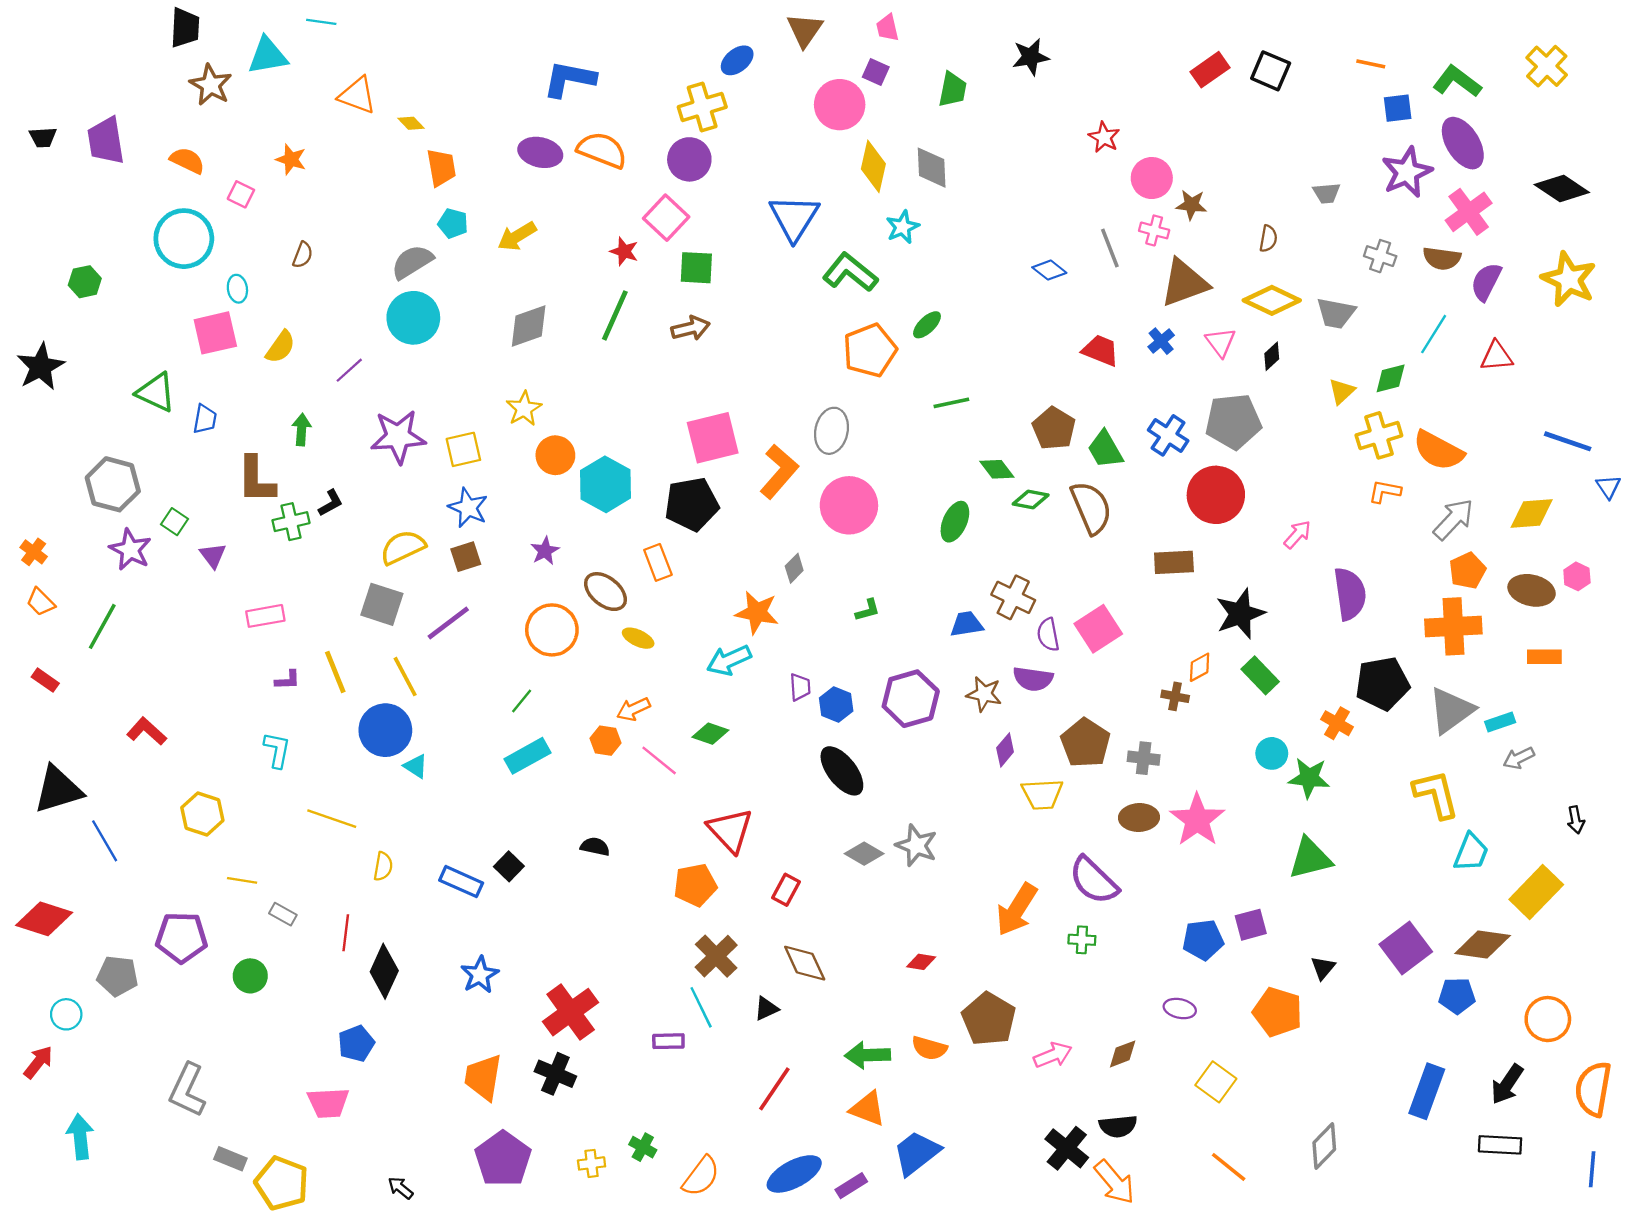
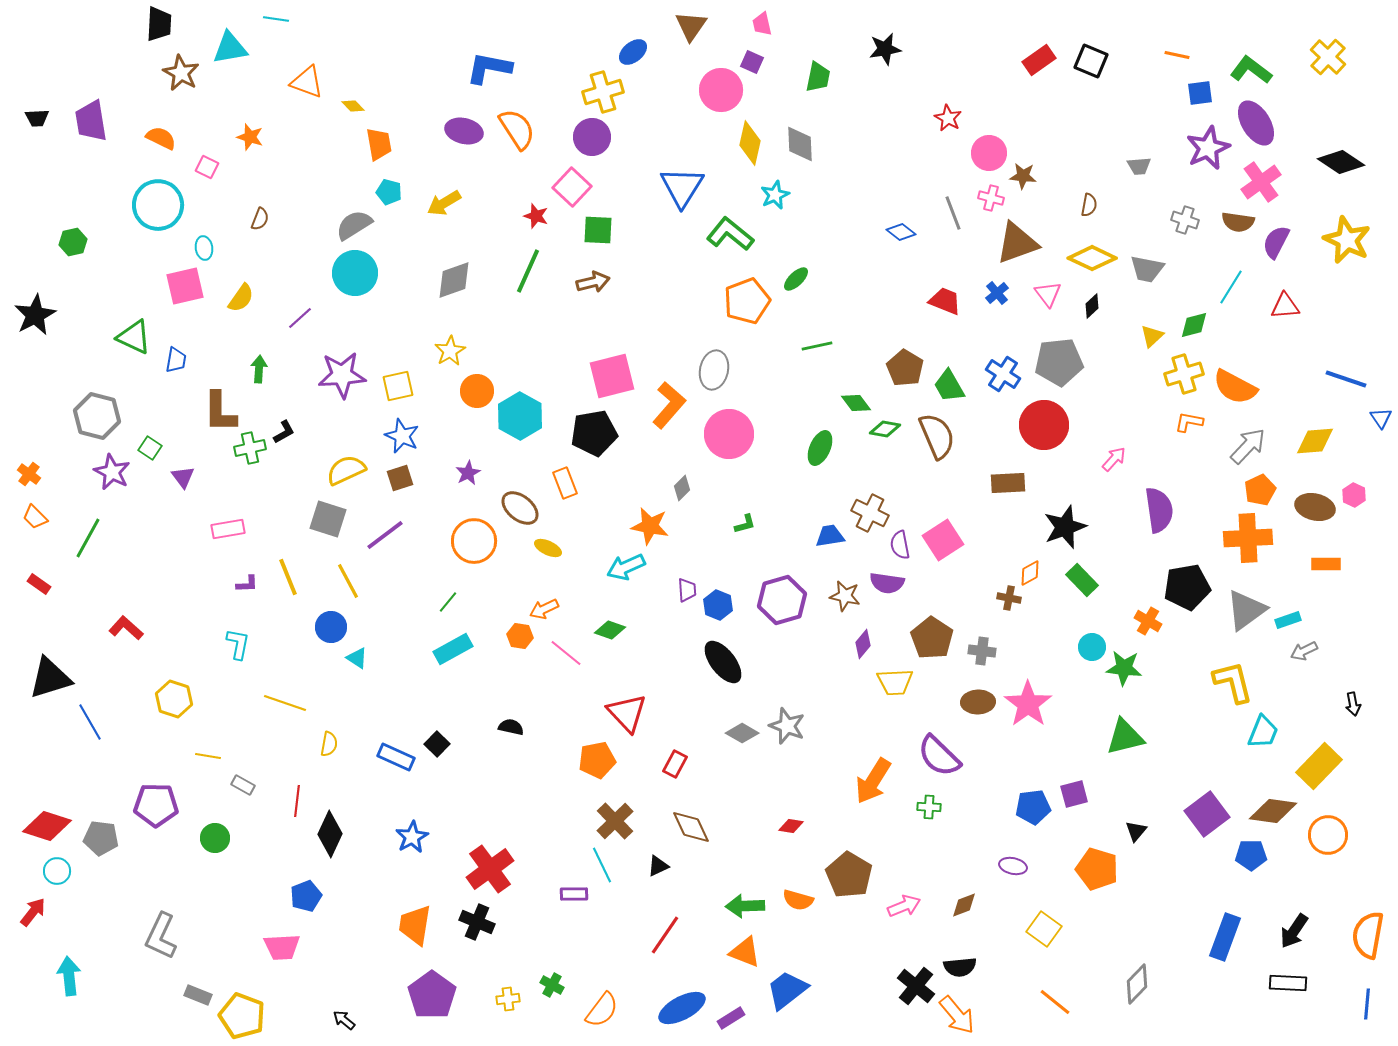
orange semicircle: (602, 150) -> (517, 129), turned 36
blue circle: (385, 730) -> (331, 627), size x0.7
red diamond: (44, 919) -> (47, 826), moved
orange circle: (1548, 1019) -> (1328, 835), moved

